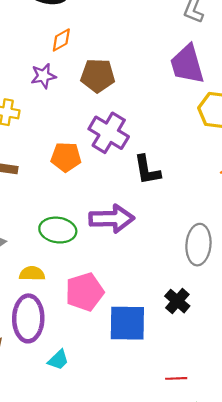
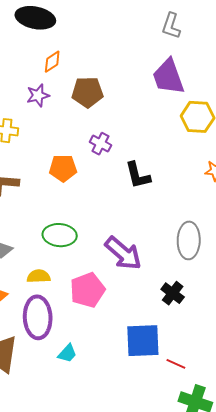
purple cross: (109, 133) -> (101, 144), size x0.6
purple arrow: (112, 219) -> (123, 253), moved, turned 45
blue square: (127, 323) -> (143, 341), moved
red line: (176, 378) -> (176, 364), turned 30

